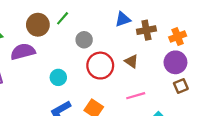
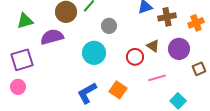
purple circle: (175, 62) -> (179, 49), moved
red circle: (100, 66) -> (135, 57), moved, size x0.7
cyan circle: (58, 77) -> (94, 53), moved, size x1.5

